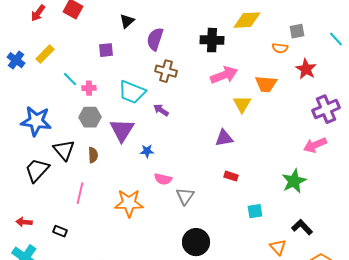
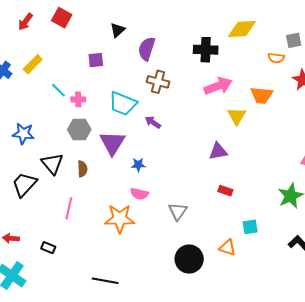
blue star: (36, 121) -> (23, 134), size x0.7
pink semicircle: (163, 179) -> (139, 194), moved
orange triangle: (278, 247) -> (227, 248), moved, turned -30

